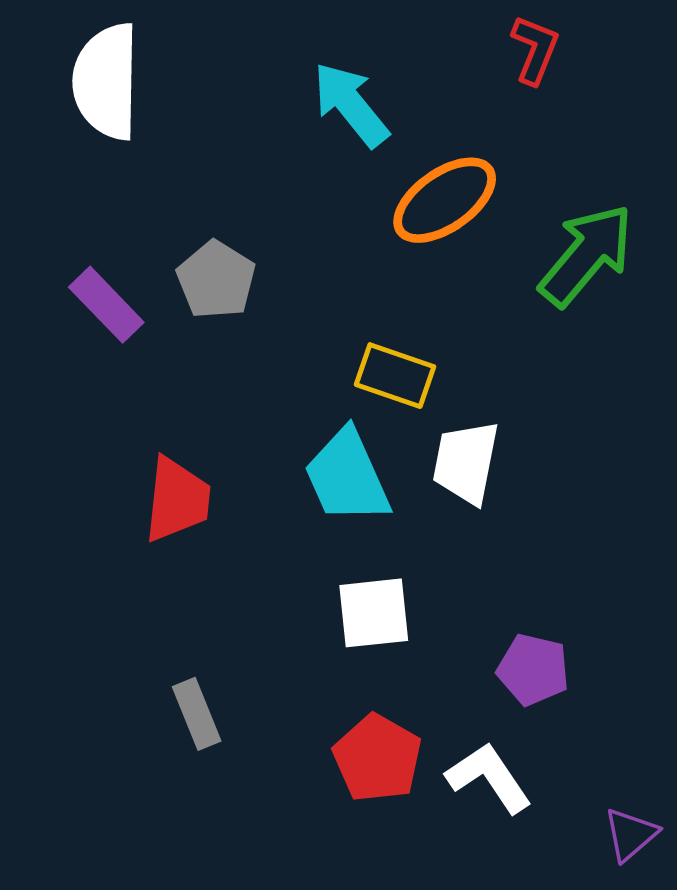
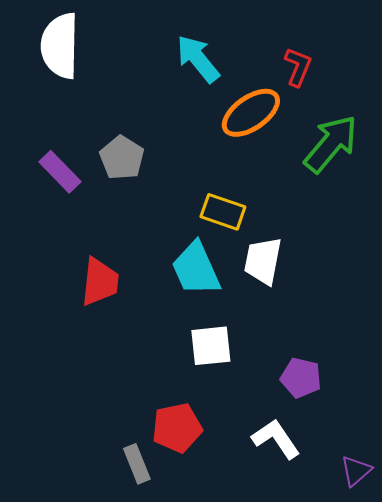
red L-shape: (535, 50) -> (298, 67), moved
gray rectangle: (197, 714) -> (137, 464), moved
red pentagon: (377, 758) -> (177, 428), moved, turned 30

